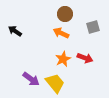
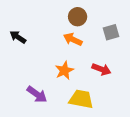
orange star: (63, 59) -> (64, 70), moved
yellow trapezoid: (55, 83) -> (81, 99), moved, turned -40

